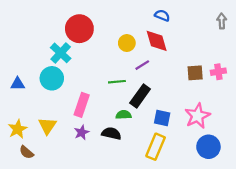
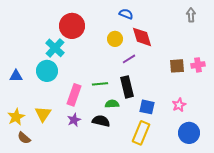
blue semicircle: (162, 15) -> (126, 14), moved
gray arrow: (222, 21) -> (191, 15), moved
green line: (117, 82) -> (100, 84), moved
black rectangle: (140, 96) -> (127, 87), turned -50
pink star: (197, 116) -> (179, 105), size x0.6

